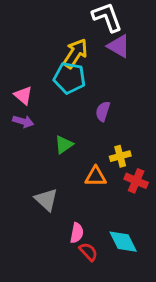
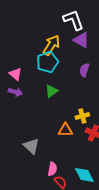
cyan pentagon: (70, 78) -> (47, 62), turned -30
purple semicircle: (103, 111) -> (84, 70), moved
green triangle: (64, 145) -> (51, 91), moved

